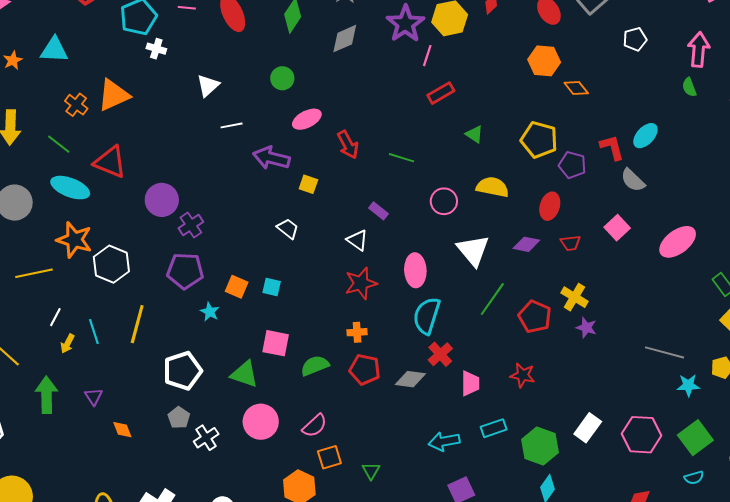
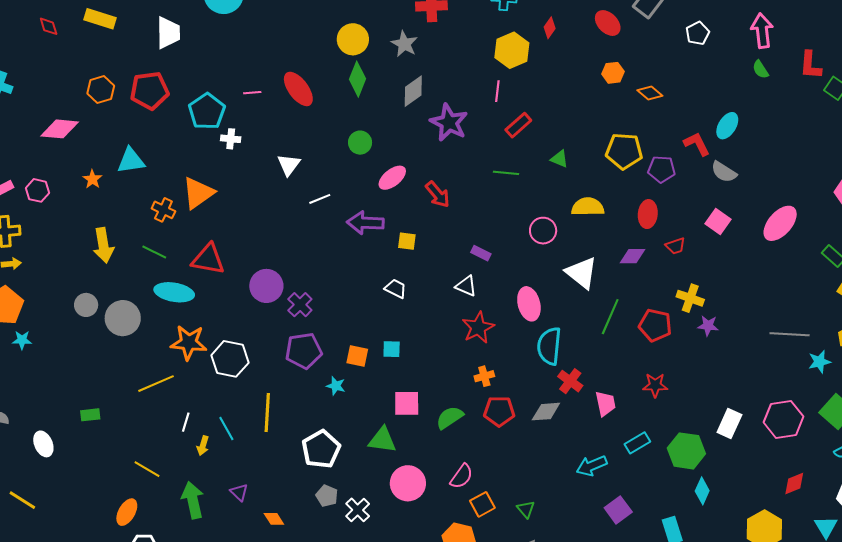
purple star: (405, 24) -> (449, 123), moved
orange hexagon: (544, 61) -> (613, 73), size x0.7
green line: (401, 158) -> (506, 173), moved

